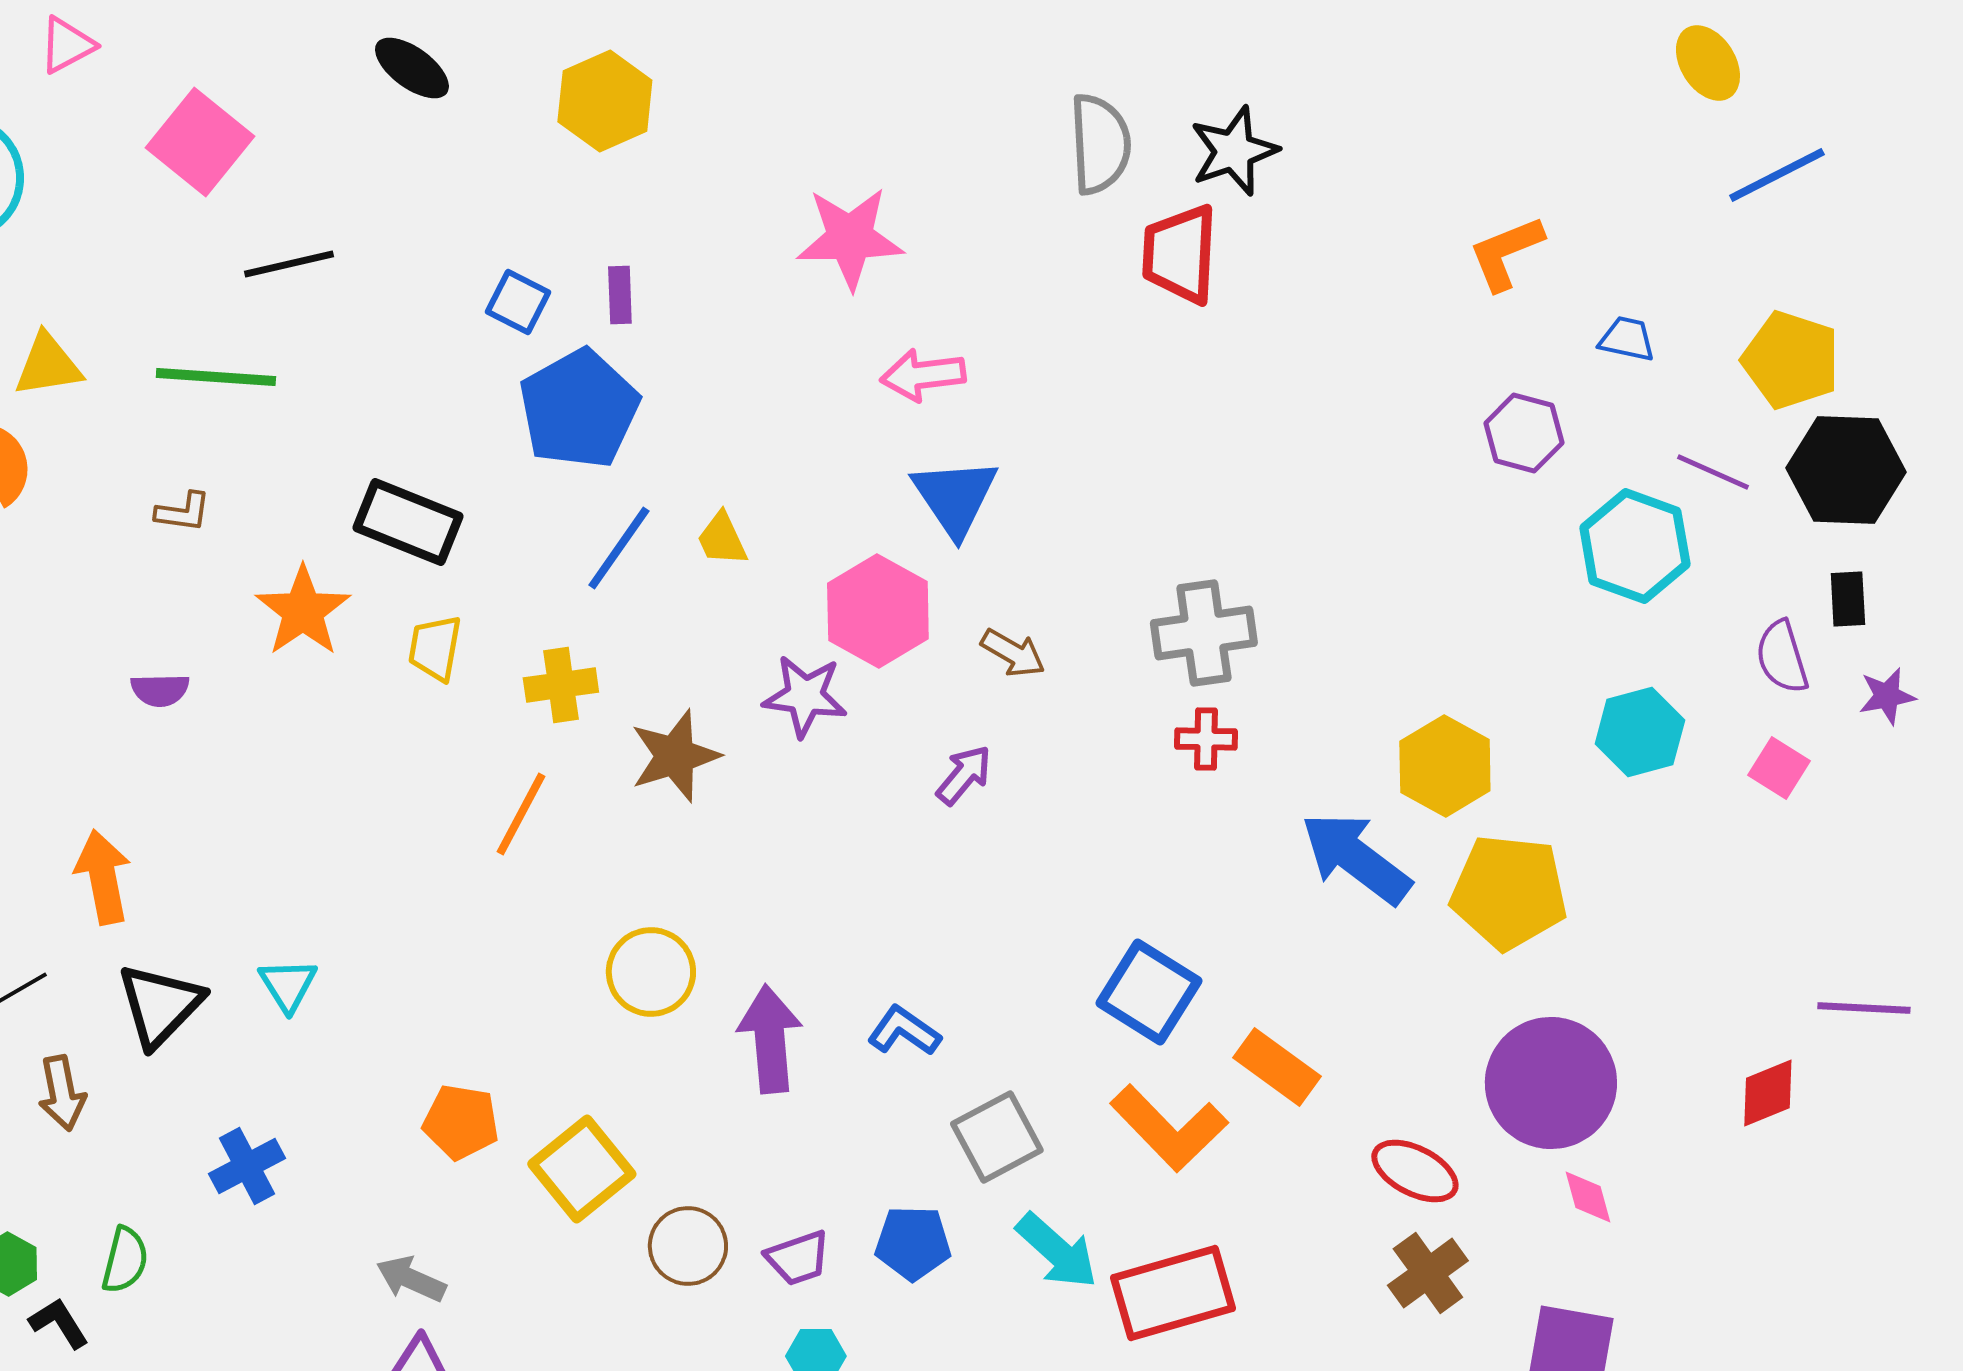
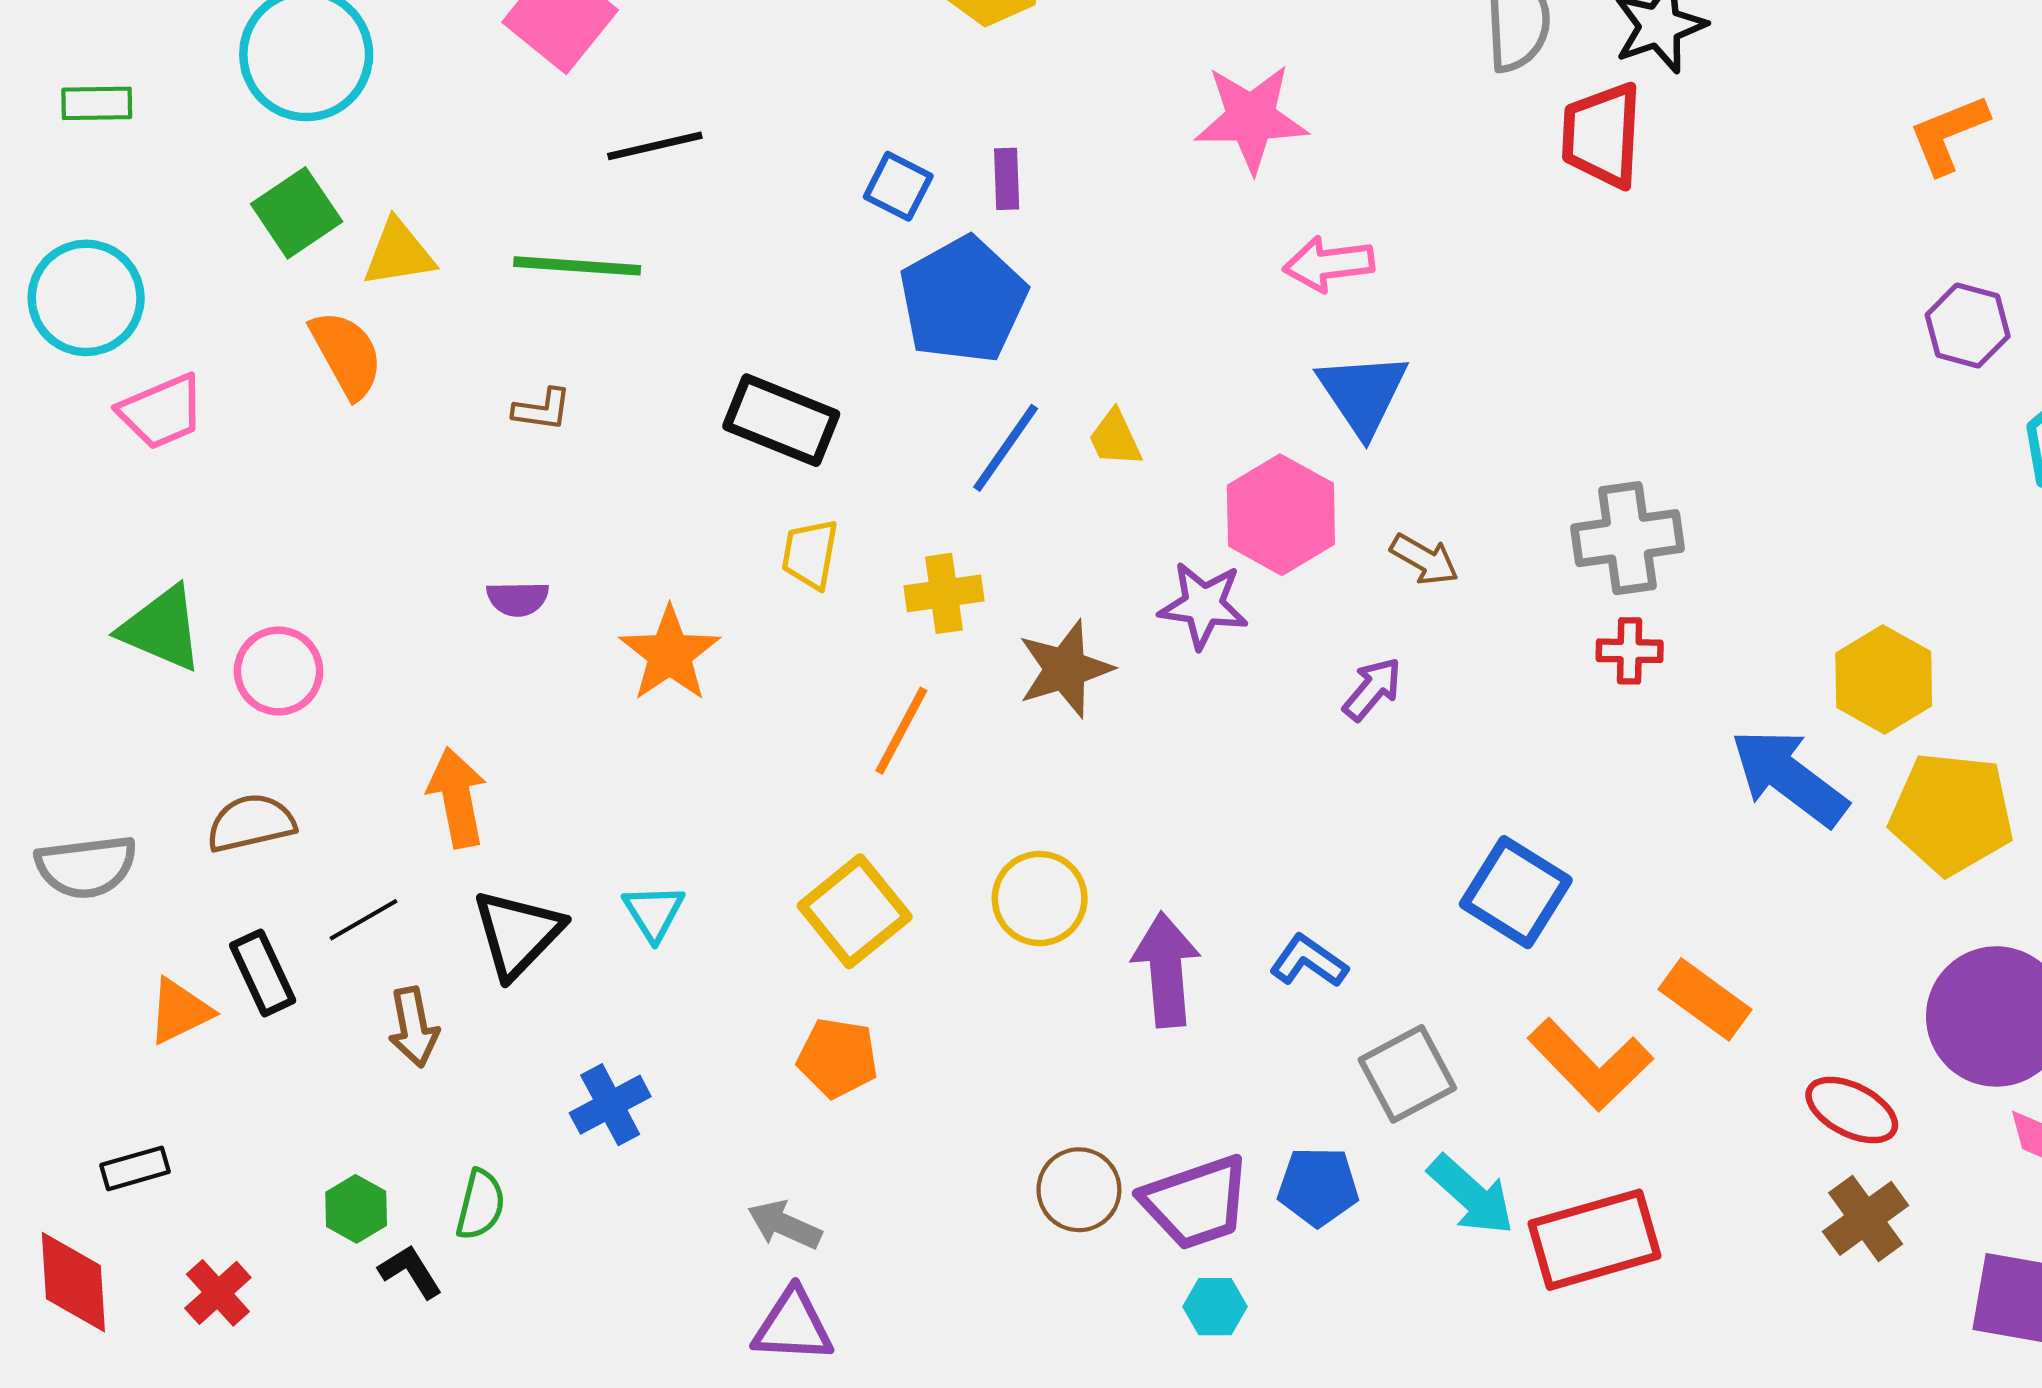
orange star: (303, 611) -> (670, 654), moved
blue square: (1149, 992) -> (1516, 892), moved
yellow square: (582, 1169) -> (855, 911), moved
purple trapezoid: (798, 1258) -> (1196, 1202), size x1.6

